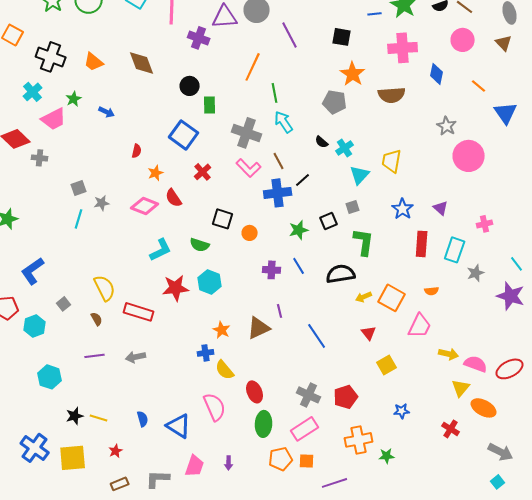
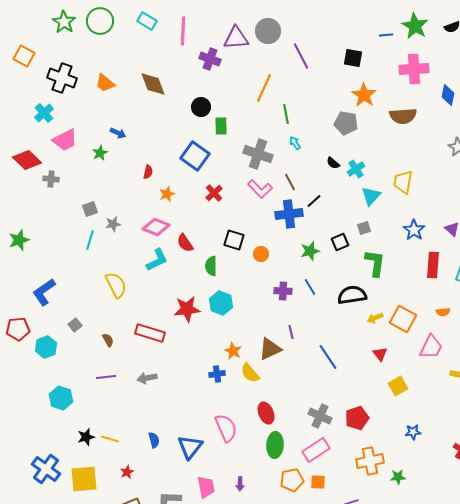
green star: (74, 99) -> (100, 153), moved
cyan arrow: (284, 122) -> (295, 143), size x0.6
red semicircle: (174, 198) -> (185, 243), moved
green semicircle: (200, 245) -> (211, 266), turned 72
cyan L-shape: (161, 250) -> (157, 260), moved
yellow semicircle: (105, 288) -> (116, 285), moved
yellow semicircle: (225, 370) -> (250, 373), moved
blue triangle: (179, 426) -> (190, 447), turned 36
pink trapezoid: (195, 466) -> (206, 487), turned -30

